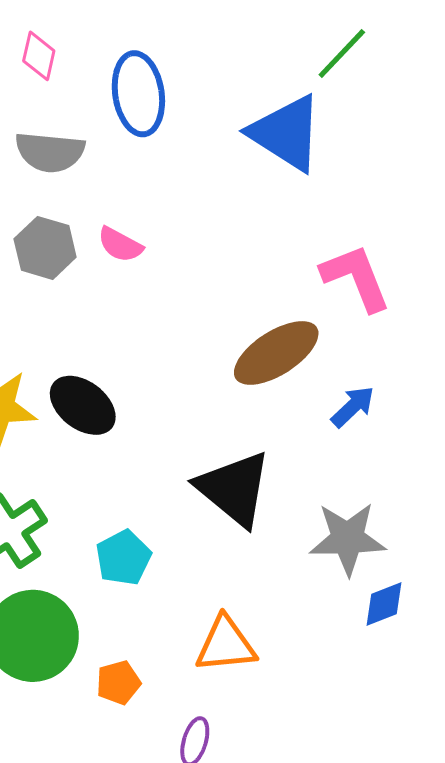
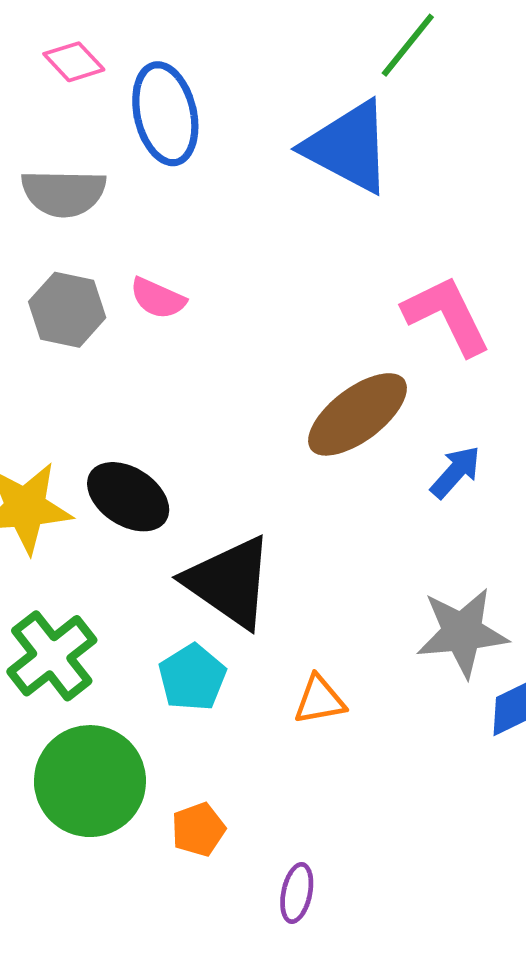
pink diamond: (39, 56) -> (74, 62), moved, turned -51
black triangle: (234, 489) -> (229, 582), moved
orange triangle: (226, 645) -> (319, 700), moved, size x0.7

